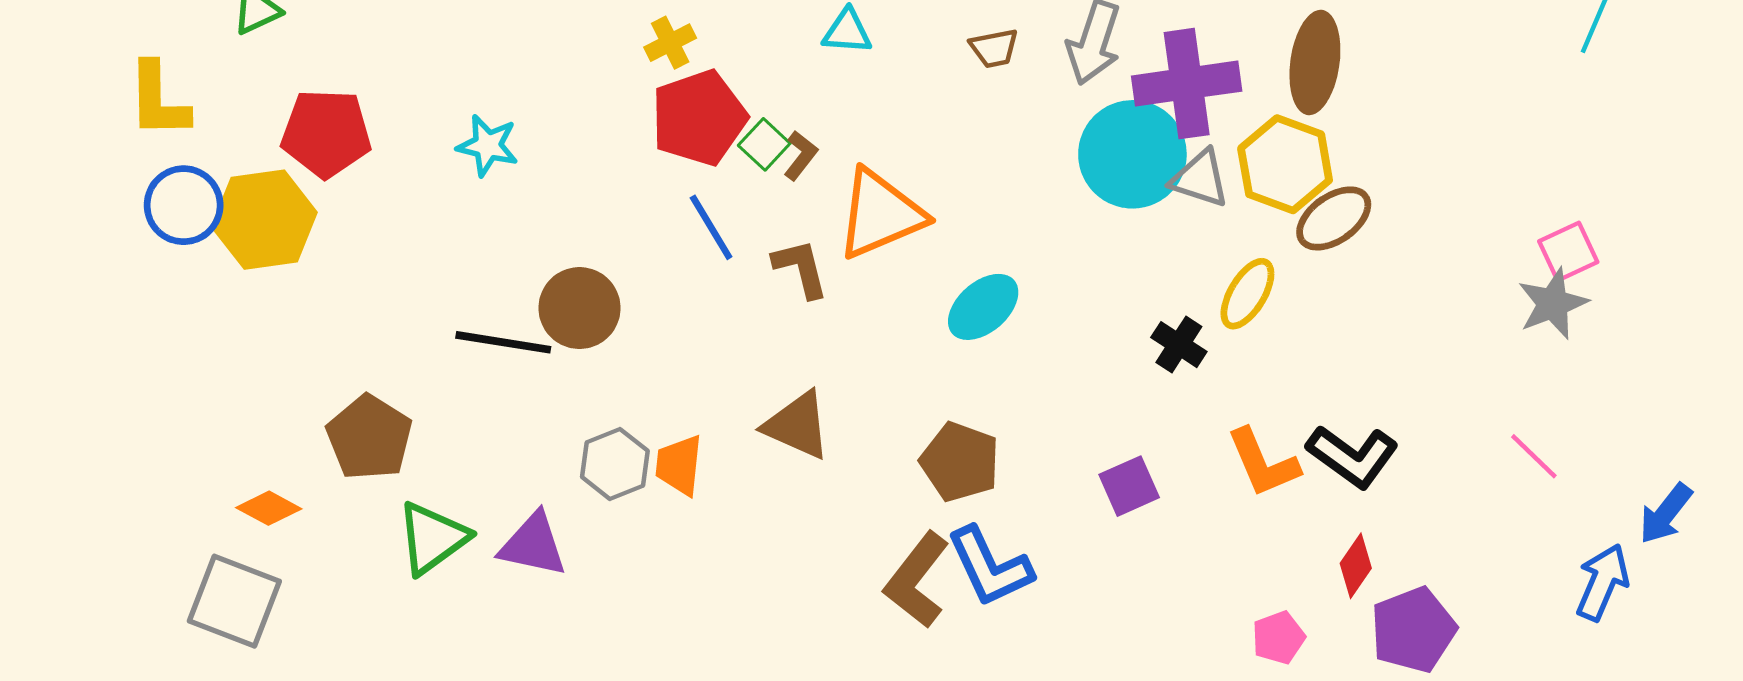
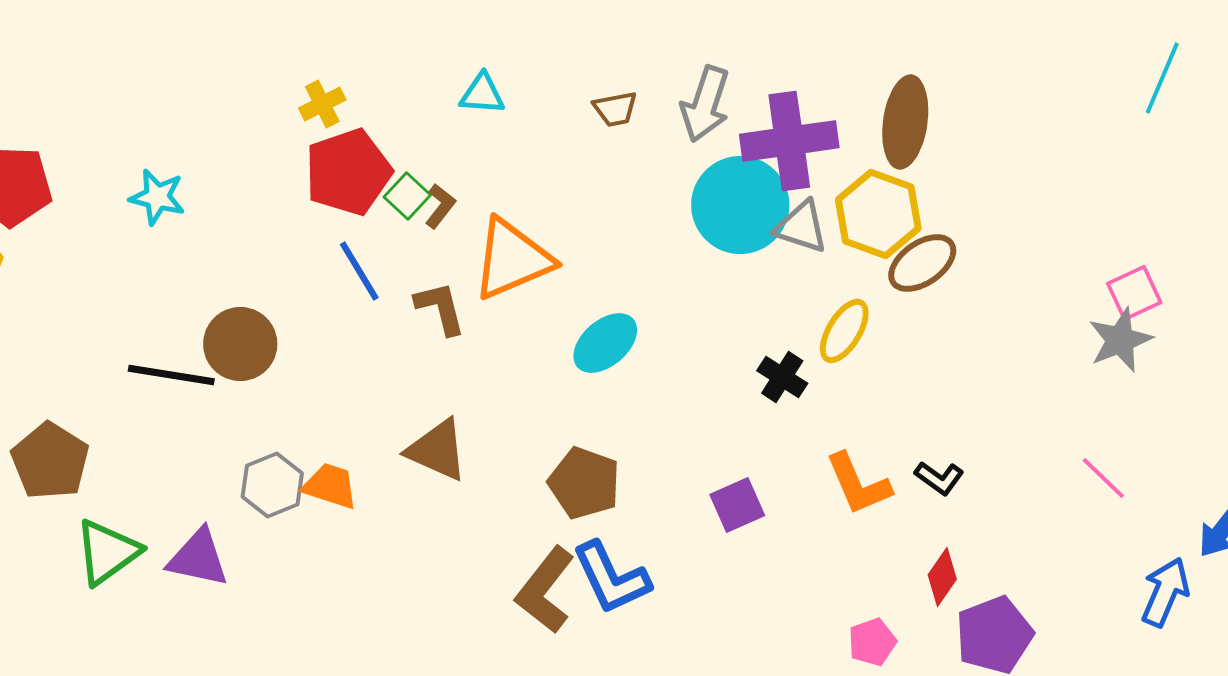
black L-shape: (1353, 456) -> (939, 478), size x0.6
orange trapezoid: (679, 465) -> (330, 486), turned 102

